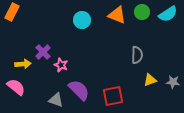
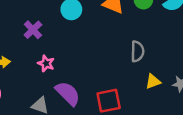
purple cross: (43, 52) -> (33, 30), moved

